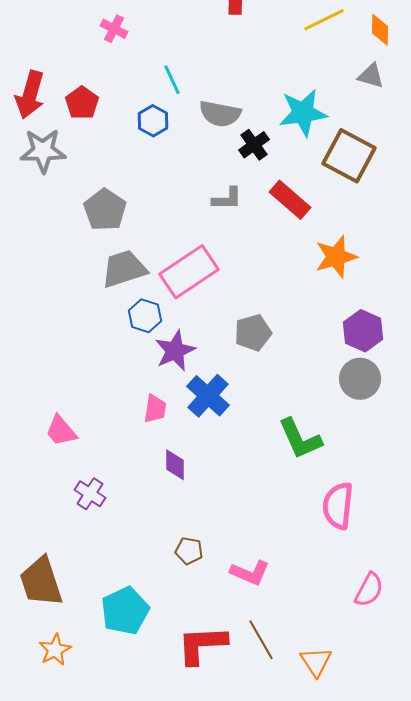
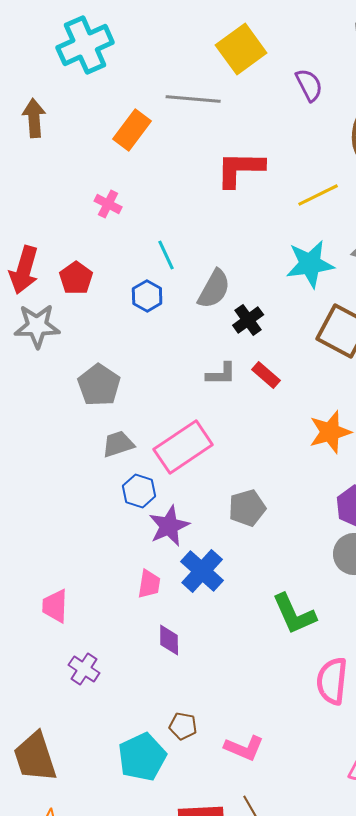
cyan star: (303, 113) -> (310, 264), moved
gray semicircle: (220, 114) -> (214, 289), turned -72
red rectangle: (290, 200) -> (266, 375), moved, size x0.7
gray trapezoid: (124, 269) -> (118, 444), size x0.7
pink trapezoid: (61, 431) -> (55, 606), turned 42
cyan pentagon: (125, 611) -> (142, 757), moved

